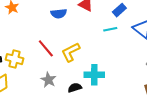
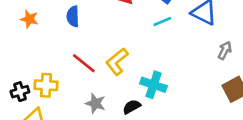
blue semicircle: (59, 14) -> (73, 16), moved, turned 105
cyan cross: (94, 75) -> (154, 85), turned 30

